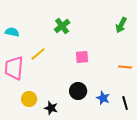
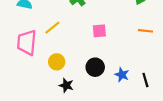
orange line: (125, 67) -> (145, 31), moved
yellow circle: (29, 99) -> (57, 62), moved

